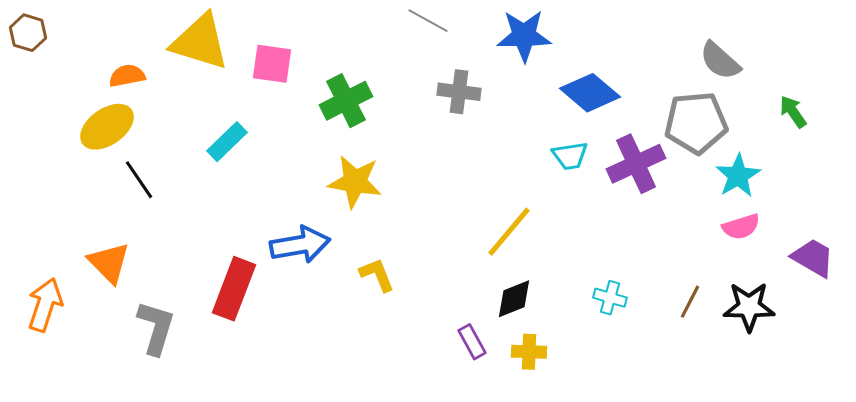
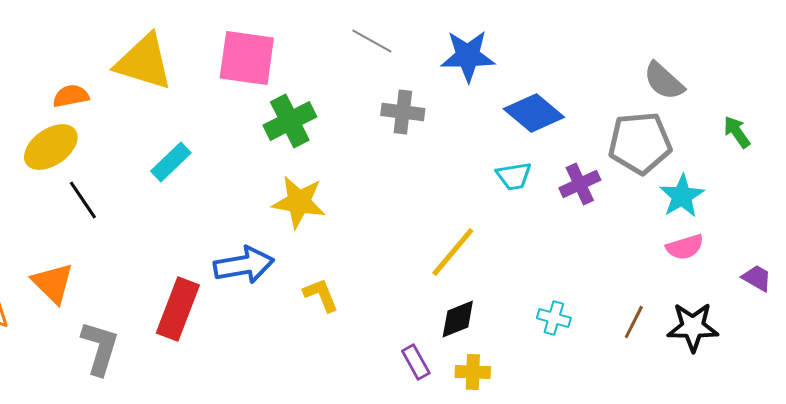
pink square: (272, 64) -> (247, 58), moved, size x1.4
purple cross: (636, 164) -> (580, 184), size x0.7
purple trapezoid: (813, 258) -> (757, 278), size x0.7

